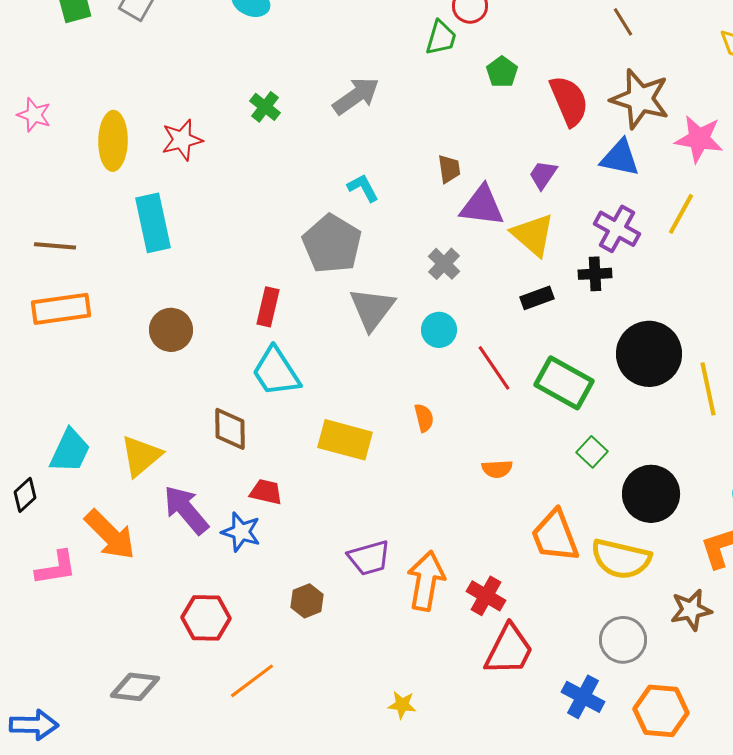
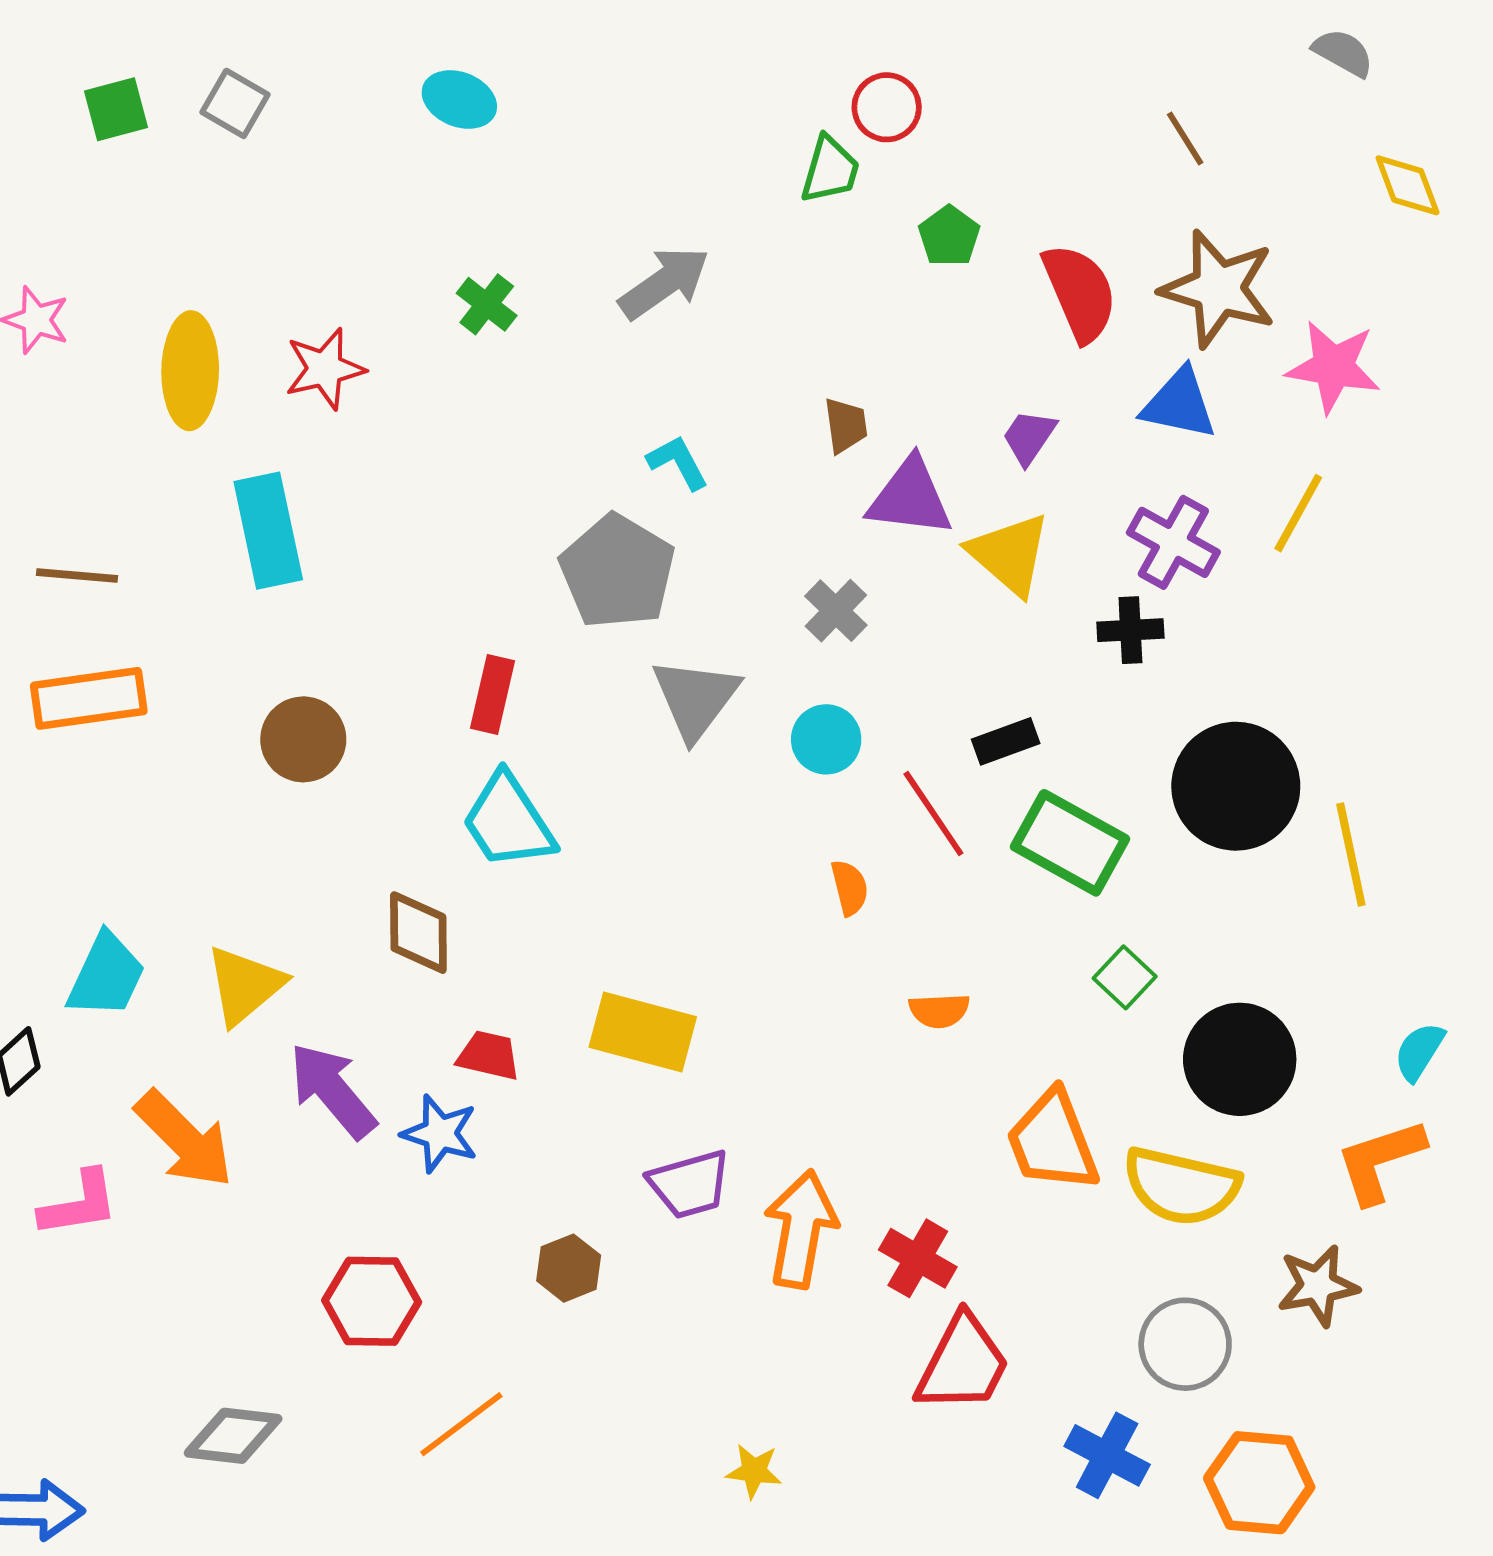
black rectangle: (537, 298) -> (1006, 741), moved
orange semicircle: (424, 418) -> (850, 888), moved
yellow rectangle: (345, 440) -> (643, 1032), moved

